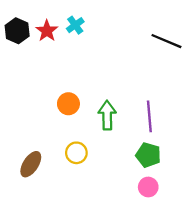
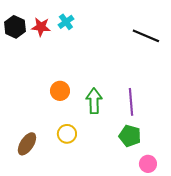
red star: (47, 31) -> (41, 27), turned -30
pink circle: (148, 187) -> (148, 164), moved

